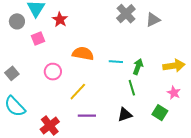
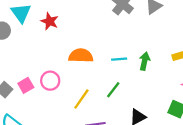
pink square: (38, 38) -> (26, 85), moved
green line: (132, 88) -> (113, 90), moved, turned 63

